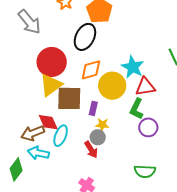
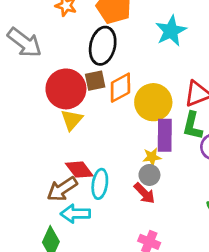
cyan star: (133, 67) -> (171, 31), moved, turned 30
yellow triangle: (51, 85) -> (72, 120), size x0.7
brown square: (69, 98) -> (95, 81), moved, size x0.6
purple rectangle: (93, 108) -> (165, 135), moved, size x1.6

